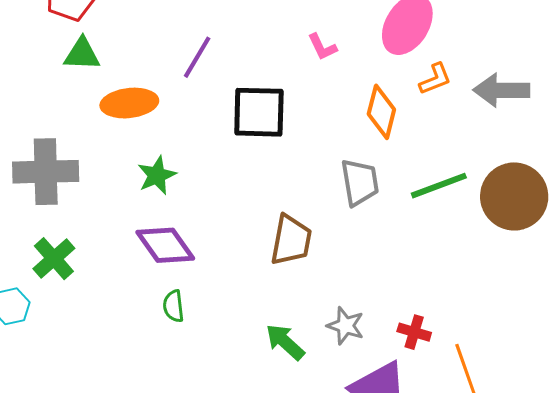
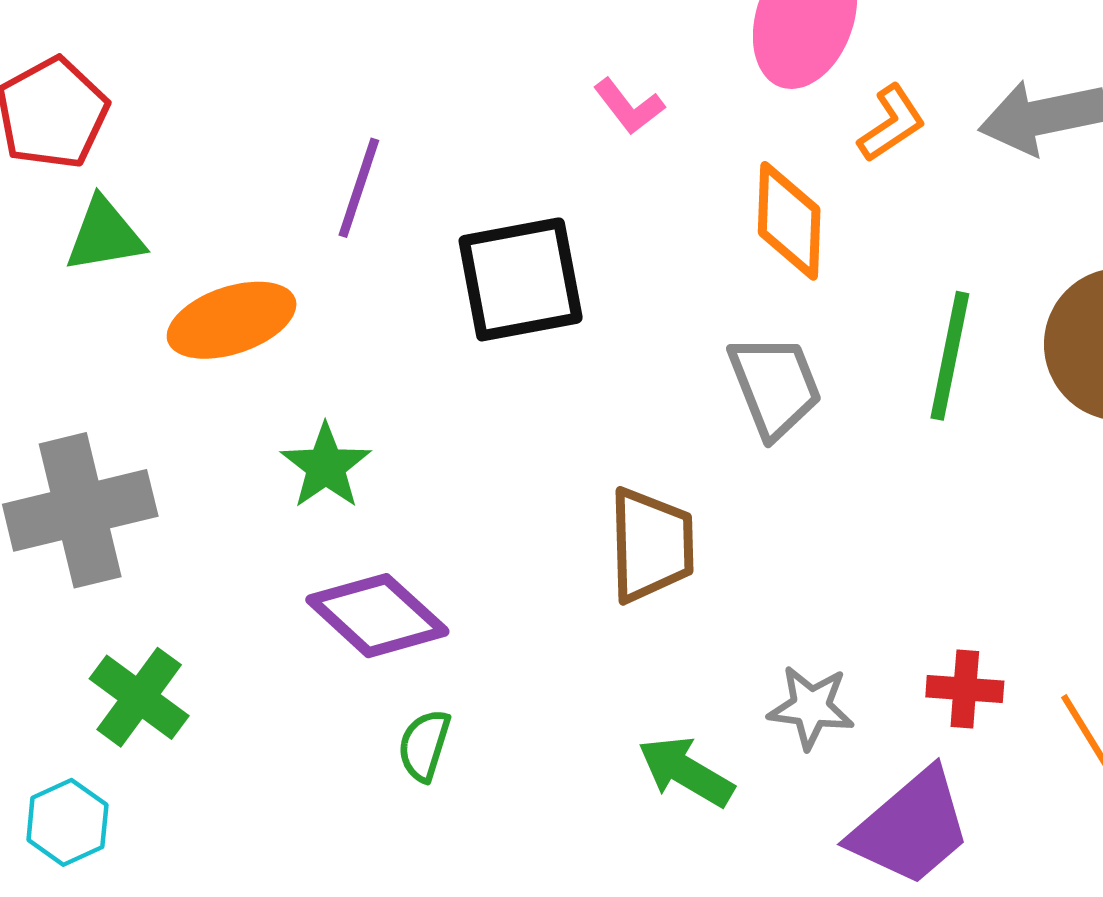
green line: (439, 186) -> (950, 356), turned -46
green semicircle: (174, 306) -> (424, 745), turned 36

